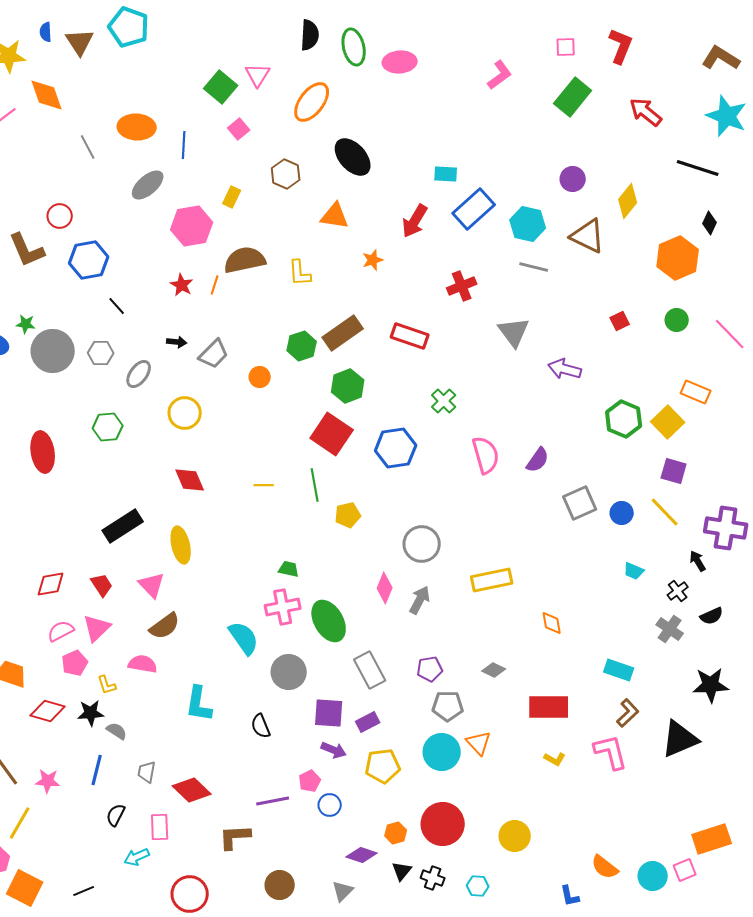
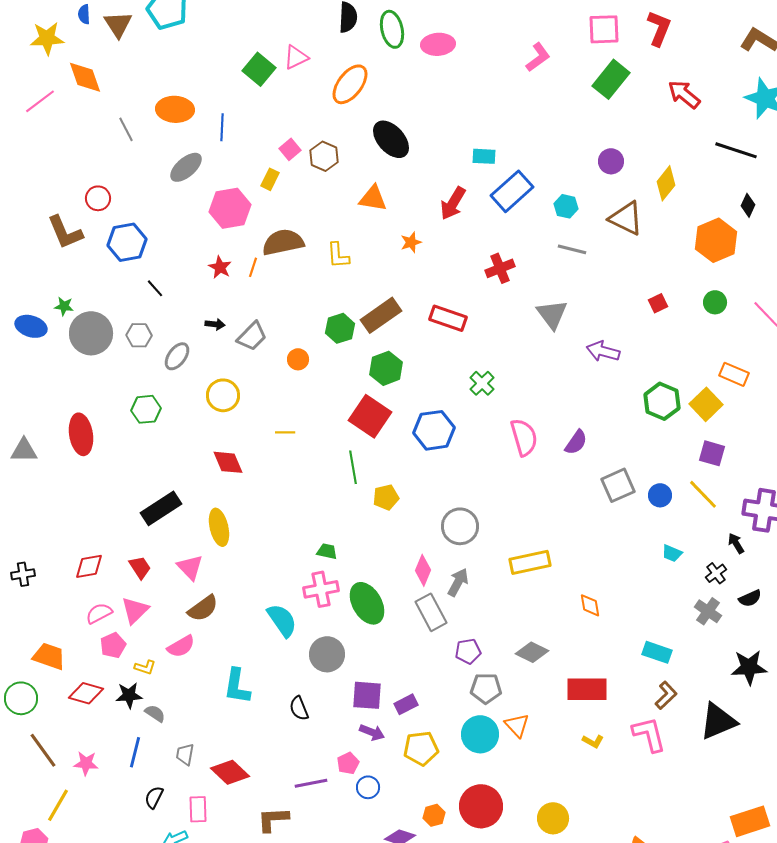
pink square: (566, 47) -> (604, 29), size x1.6
pink triangle: (258, 75) -> (296, 57), turned 32
pink square: (239, 129) -> (290, 149), moved
cyan hexagon: (528, 224) -> (566, 206), size x0.7
yellow line: (264, 485) -> (285, 432), moved
pink semicircle: (143, 664) -> (181, 646), turned 140
gray rectangle: (370, 670) -> (431, 612), moved
gray diamond: (494, 670) -> (532, 652), size x1.4
yellow L-shape: (107, 685) -> (145, 667), turned -55

